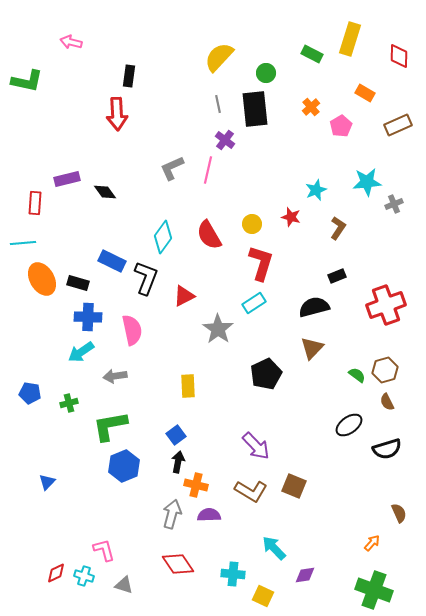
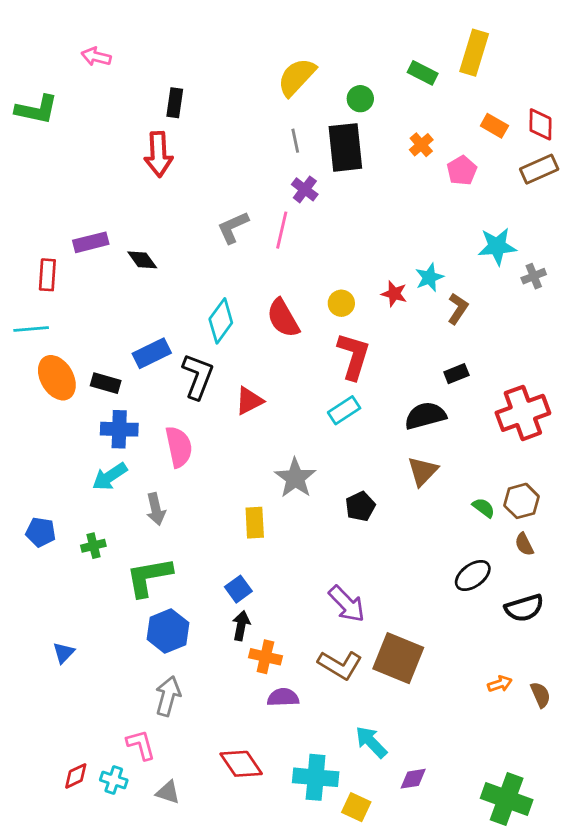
red diamond: (399, 56) -> (540, 124), moved
cyan star: (316, 190) -> (429, 277), moved
blue rectangle: (112, 261) -> (152, 353), turned -52
gray star: (218, 329) -> (295, 478), moved
black pentagon: (266, 374) -> (360, 506), size x0.7
gray arrow: (115, 376) -> (156, 509), turned -95
brown square: (294, 486) -> (398, 658), size x1.5
gray arrow: (172, 514) -> (168, 696), moved
orange arrow: (372, 543) -> (500, 684), moved, turned 30
cyan cross: (233, 574) -> (316, 777), size x1.4

